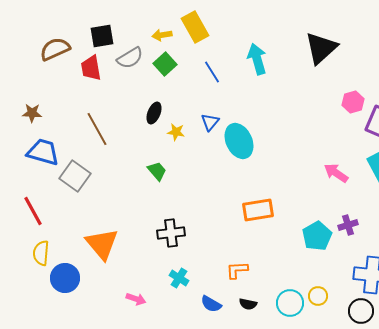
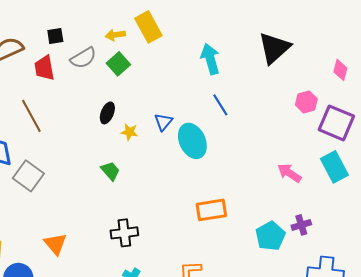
black square: (102, 36) -> (55, 36), size x0.7
blue line: (212, 72) -> (220, 105), moved
brown line: (97, 129) -> (31, 116), moved
orange triangle: (102, 244) -> (55, 244), size x0.7

